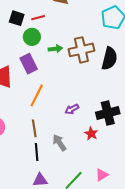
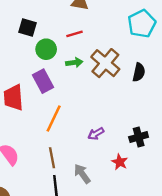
red line: (38, 18) -> (75, 34), moved
brown cross: (81, 50) -> (105, 63), turned -35
black semicircle: (109, 59) -> (139, 72), size x0.7
black cross: (108, 113) -> (139, 137), size x0.7

